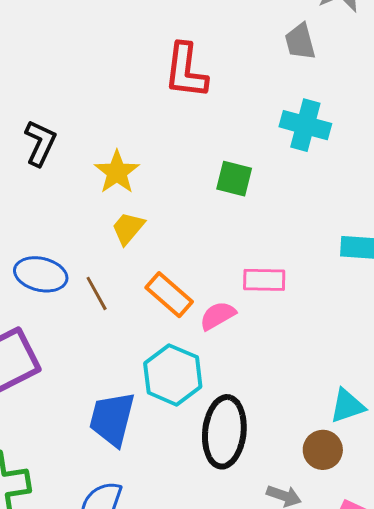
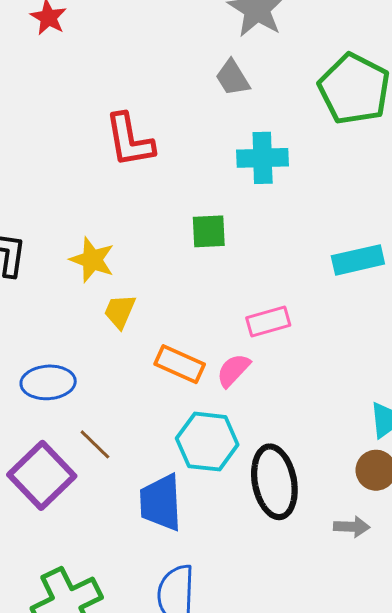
brown line: (97, 293) -> (95, 444), moved

